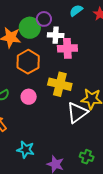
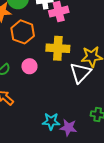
cyan star: (26, 150) -> (51, 121), moved

